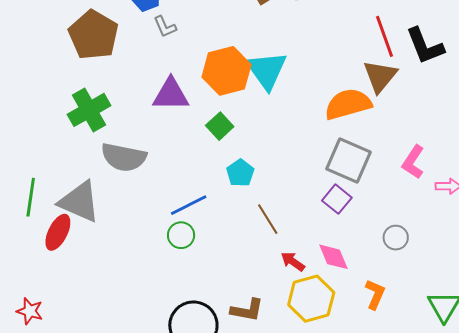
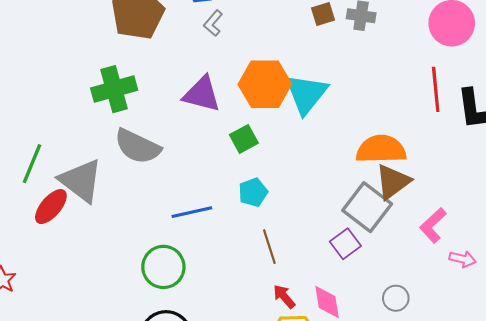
gray L-shape: (165, 27) -> (213, 23), turned 50
brown triangle: (380, 76) -> (393, 182), moved
green circle: (181, 235) -> (163, 267), moved, size x1.5

